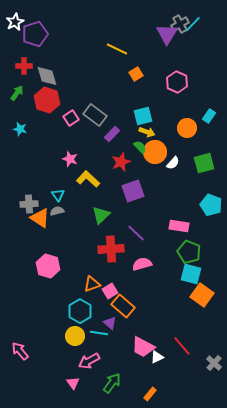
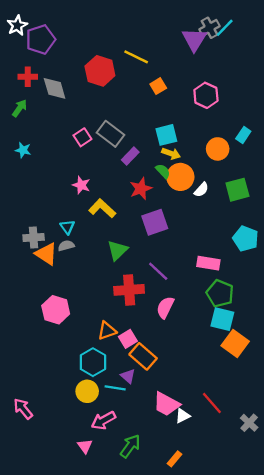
red hexagon: (47, 100) -> (100, 71), moved
pink semicircle: (142, 264) -> (165, 307), turned -48

